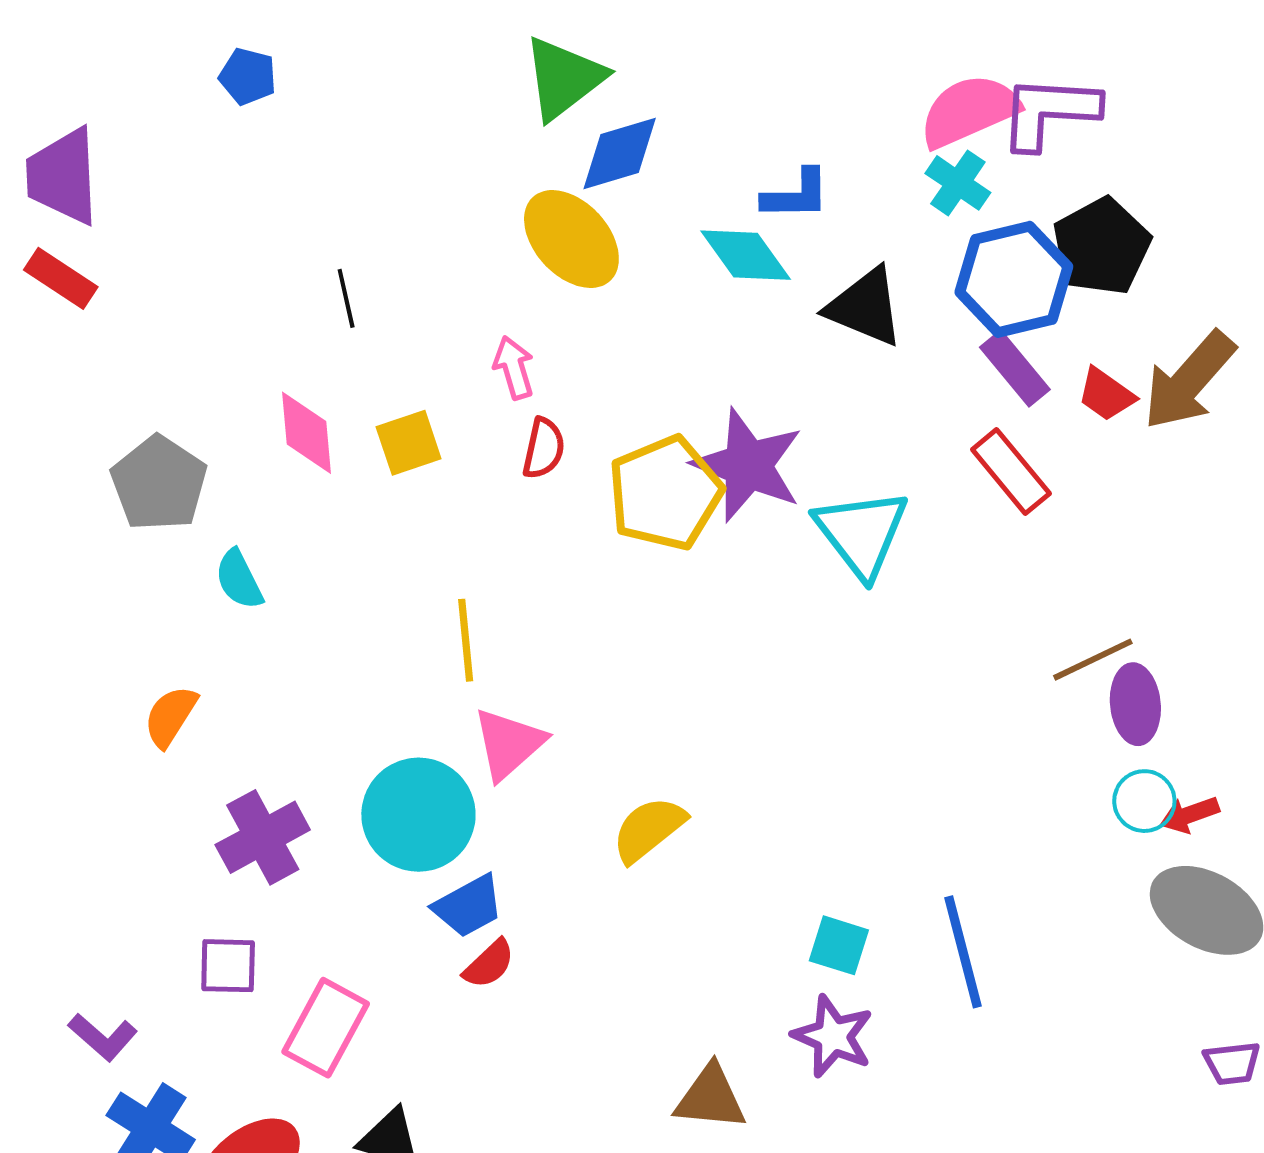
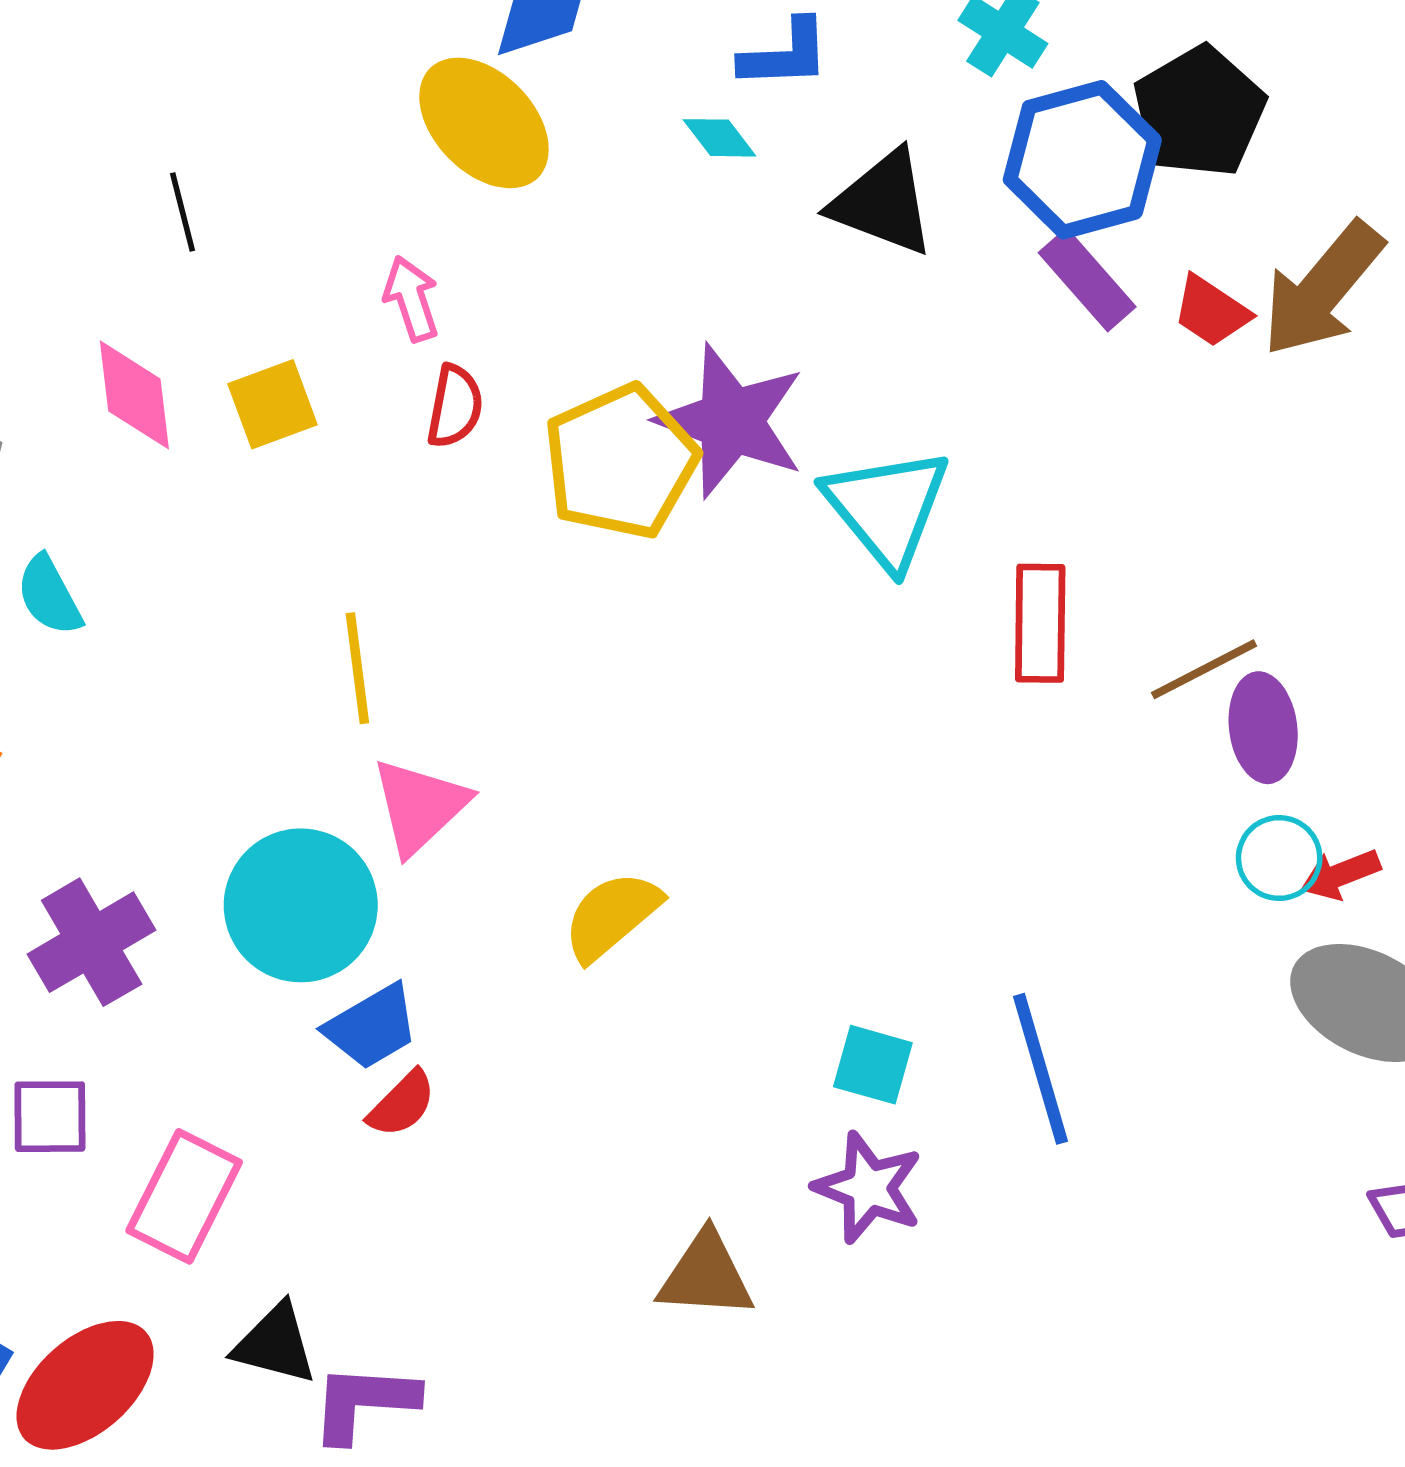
cyan diamond: (746, 255) -> (720, 138), size x0.6
red rectangle: (1011, 471) -> (1040, 623), moved, turned 42

